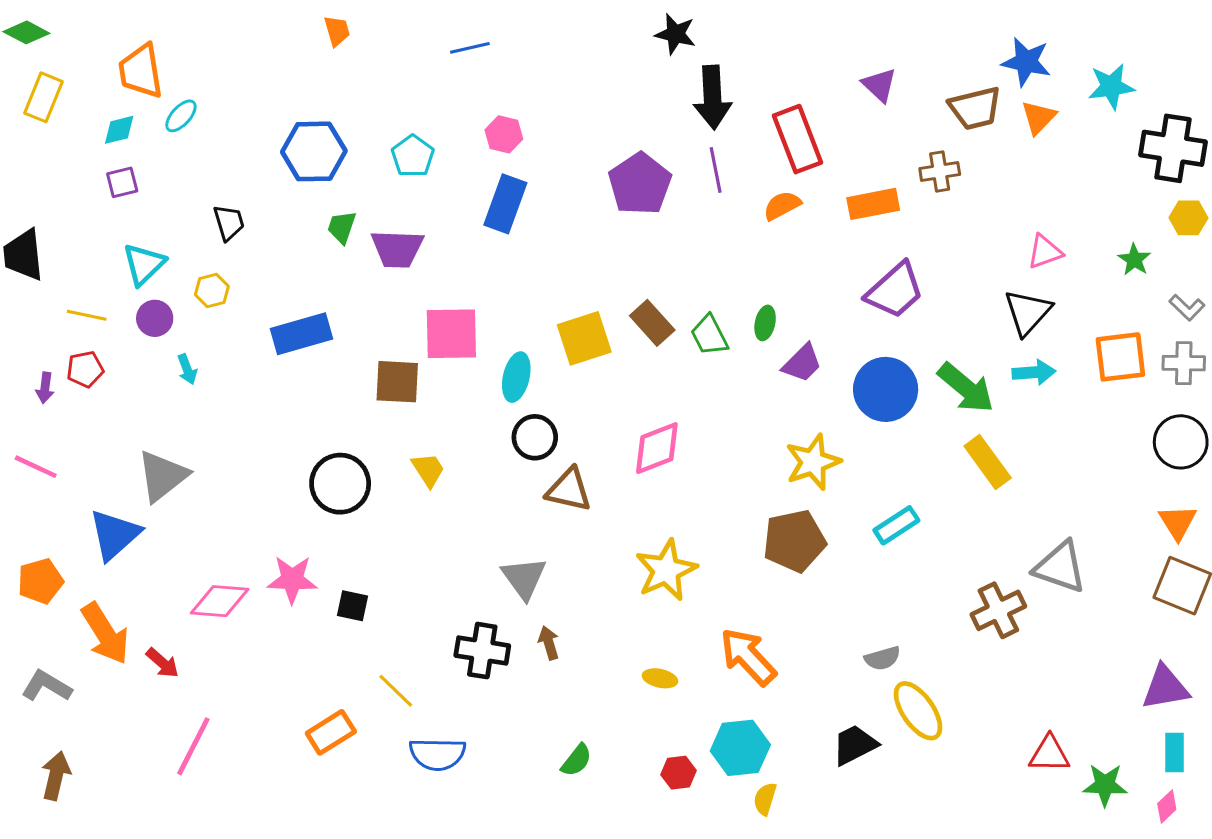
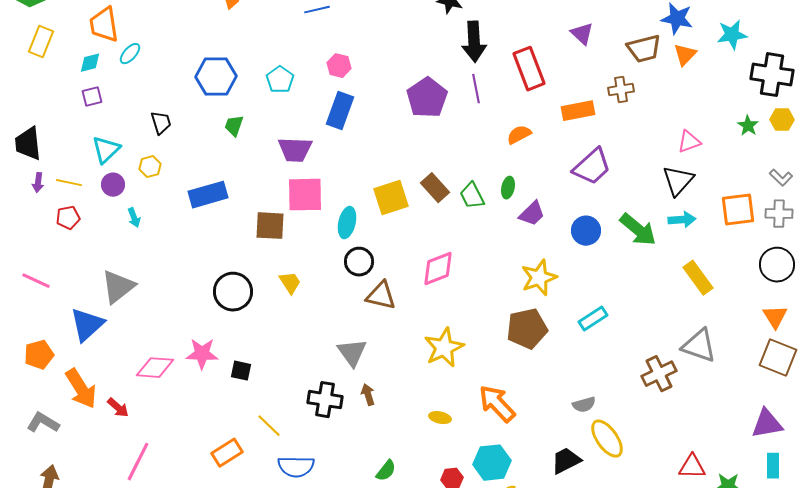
orange semicircle: (782, 206) -> (519, 135), moved
purple trapezoid: (397, 249) -> (295, 150), moved
green star: (1134, 260) -> (748, 126), moved
purple arrow: (45, 388) -> (38, 183), moved
blue circle: (886, 389) -> (586, 231), size x0.7
yellow rectangle: (988, 462) -> (698, 278), moved

